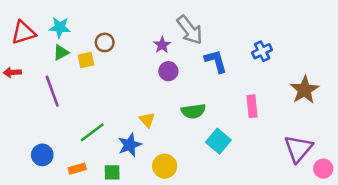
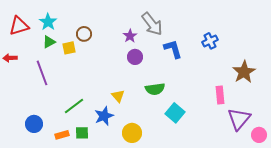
cyan star: (60, 27) -> (48, 22), turned 30
pink rectangle: (252, 106) -> (220, 95), moved
green square: (112, 172) -> (82, 133), moved

